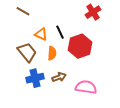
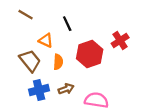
red cross: (93, 12) -> (120, 40), moved
black line: (60, 32) -> (67, 24), moved

